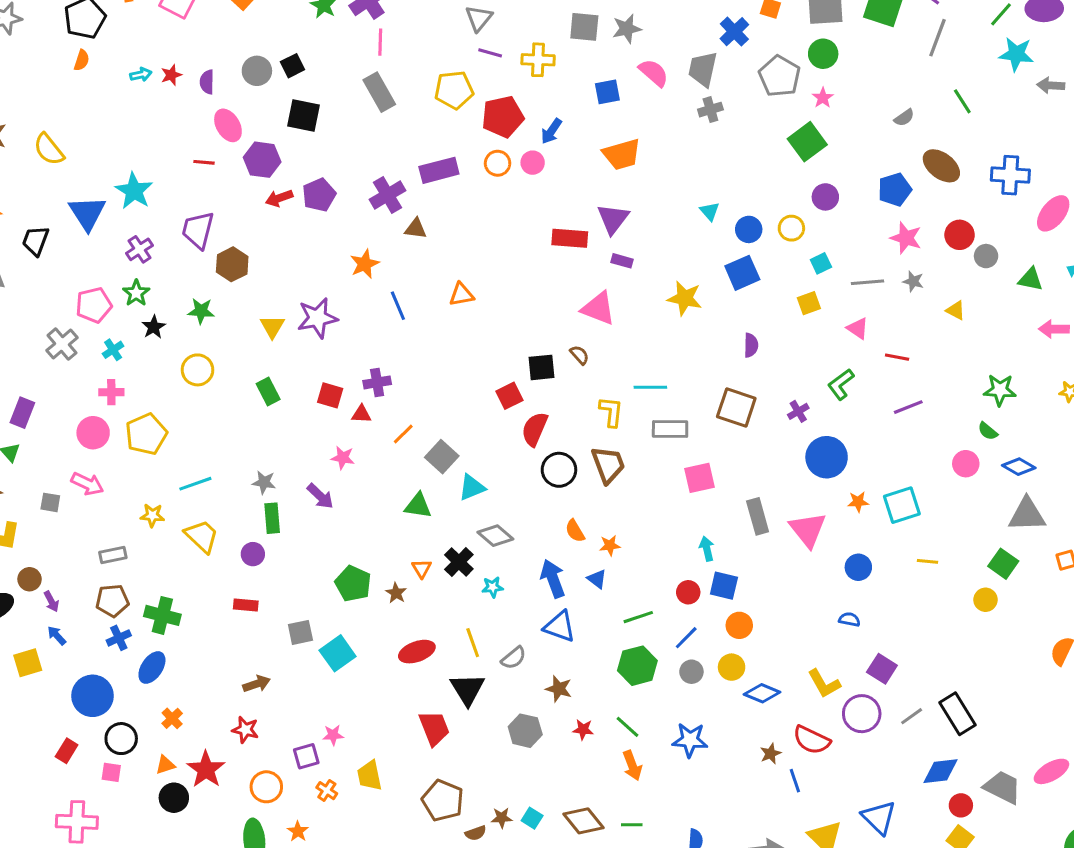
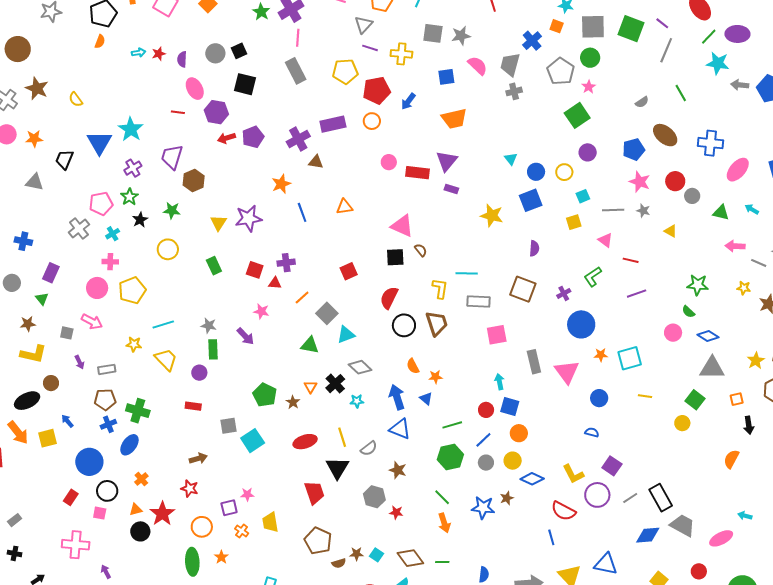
yellow semicircle: (49, 149) -> (76, 99), size x0.7
pink circle: (533, 163) -> (389, 162), moved
pink triangle: (598, 308) -> (402, 226), moved
red square: (509, 396) -> (349, 271), moved
purple arrow: (51, 601) -> (80, 362), moved
red star: (583, 730) -> (396, 512), moved
brown star: (771, 754) -> (507, 498), moved
gray trapezoid: (1003, 787) -> (683, 525), moved
red circle: (961, 805) -> (699, 571), moved
blue triangle: (879, 817) -> (606, 564), turned -35

